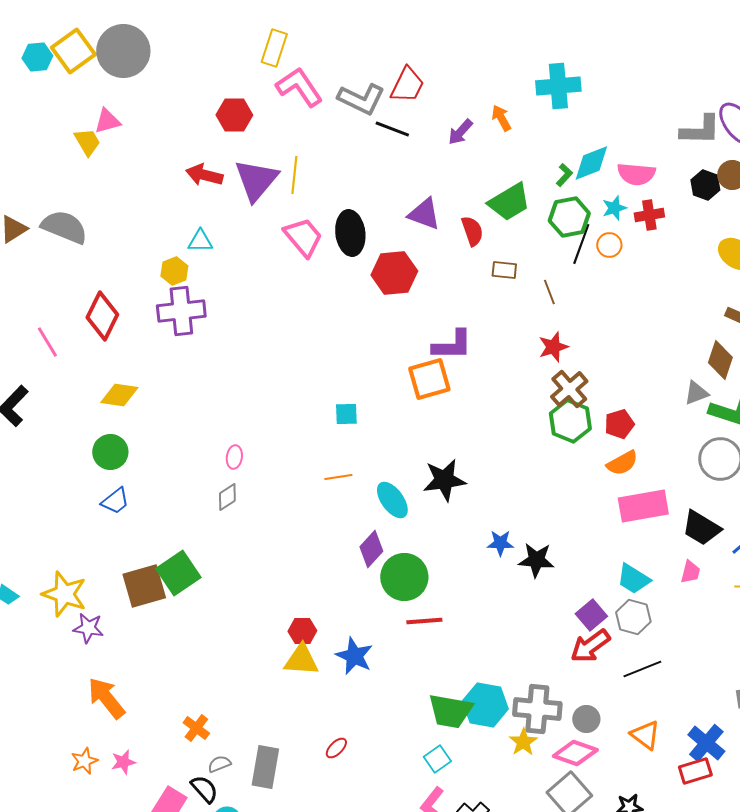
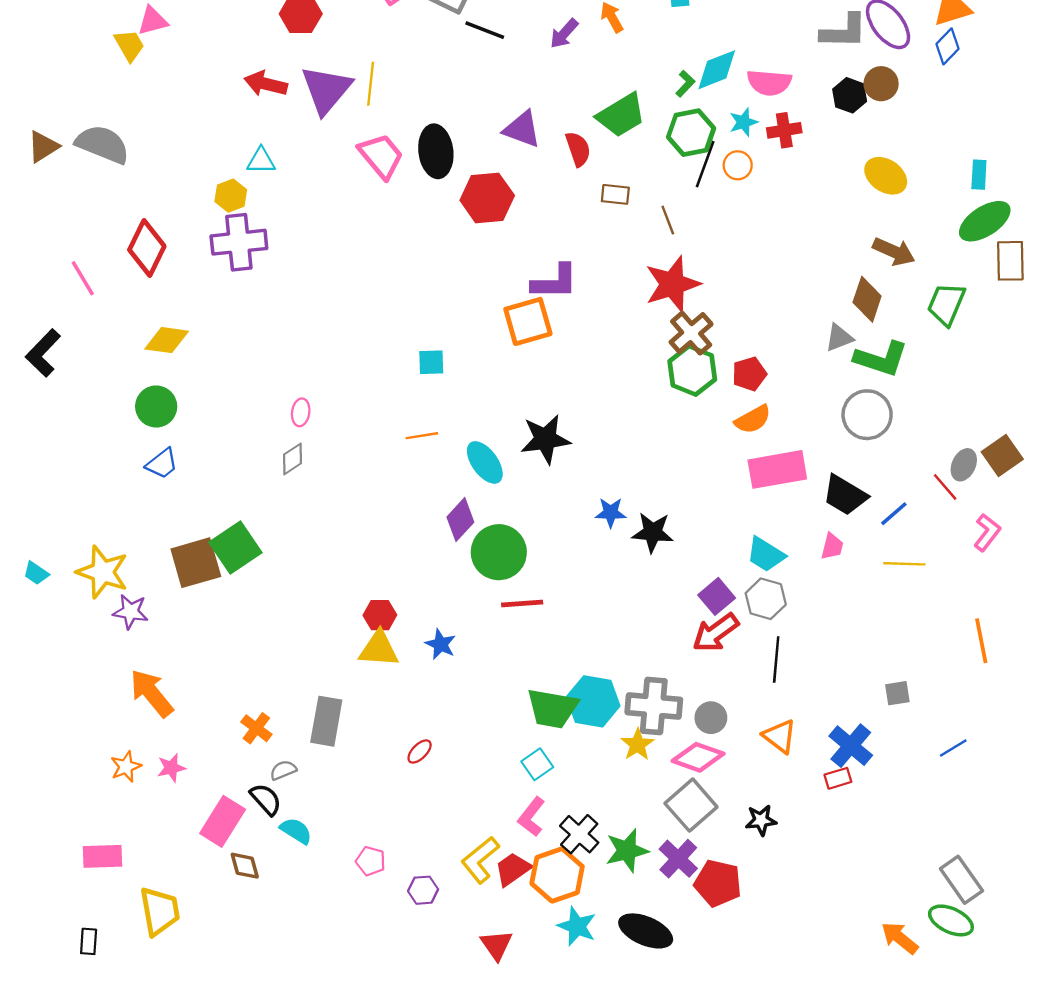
red star: (553, 347) -> (672, 284), size x1.6
blue star: (354, 656) -> (441, 644), size x0.7
black line: (642, 669) -> (776, 659), turned -63
gray rectangle: (265, 767) -> (326, 721), moved
red rectangle: (695, 771) -> (838, 778), size x0.7

